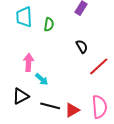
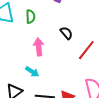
pink arrow: (29, 62) -> (39, 47), moved

